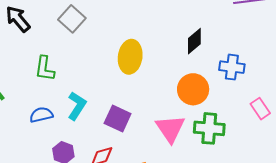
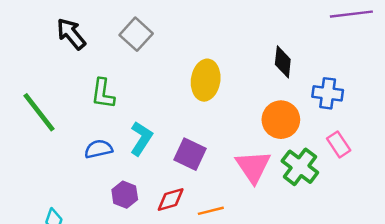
black diamond: (194, 41) -> (283, 62), turned -44
pink rectangle: (260, 109) -> (339, 144), moved
green cross: (209, 128) -> (300, 167), turned 32

